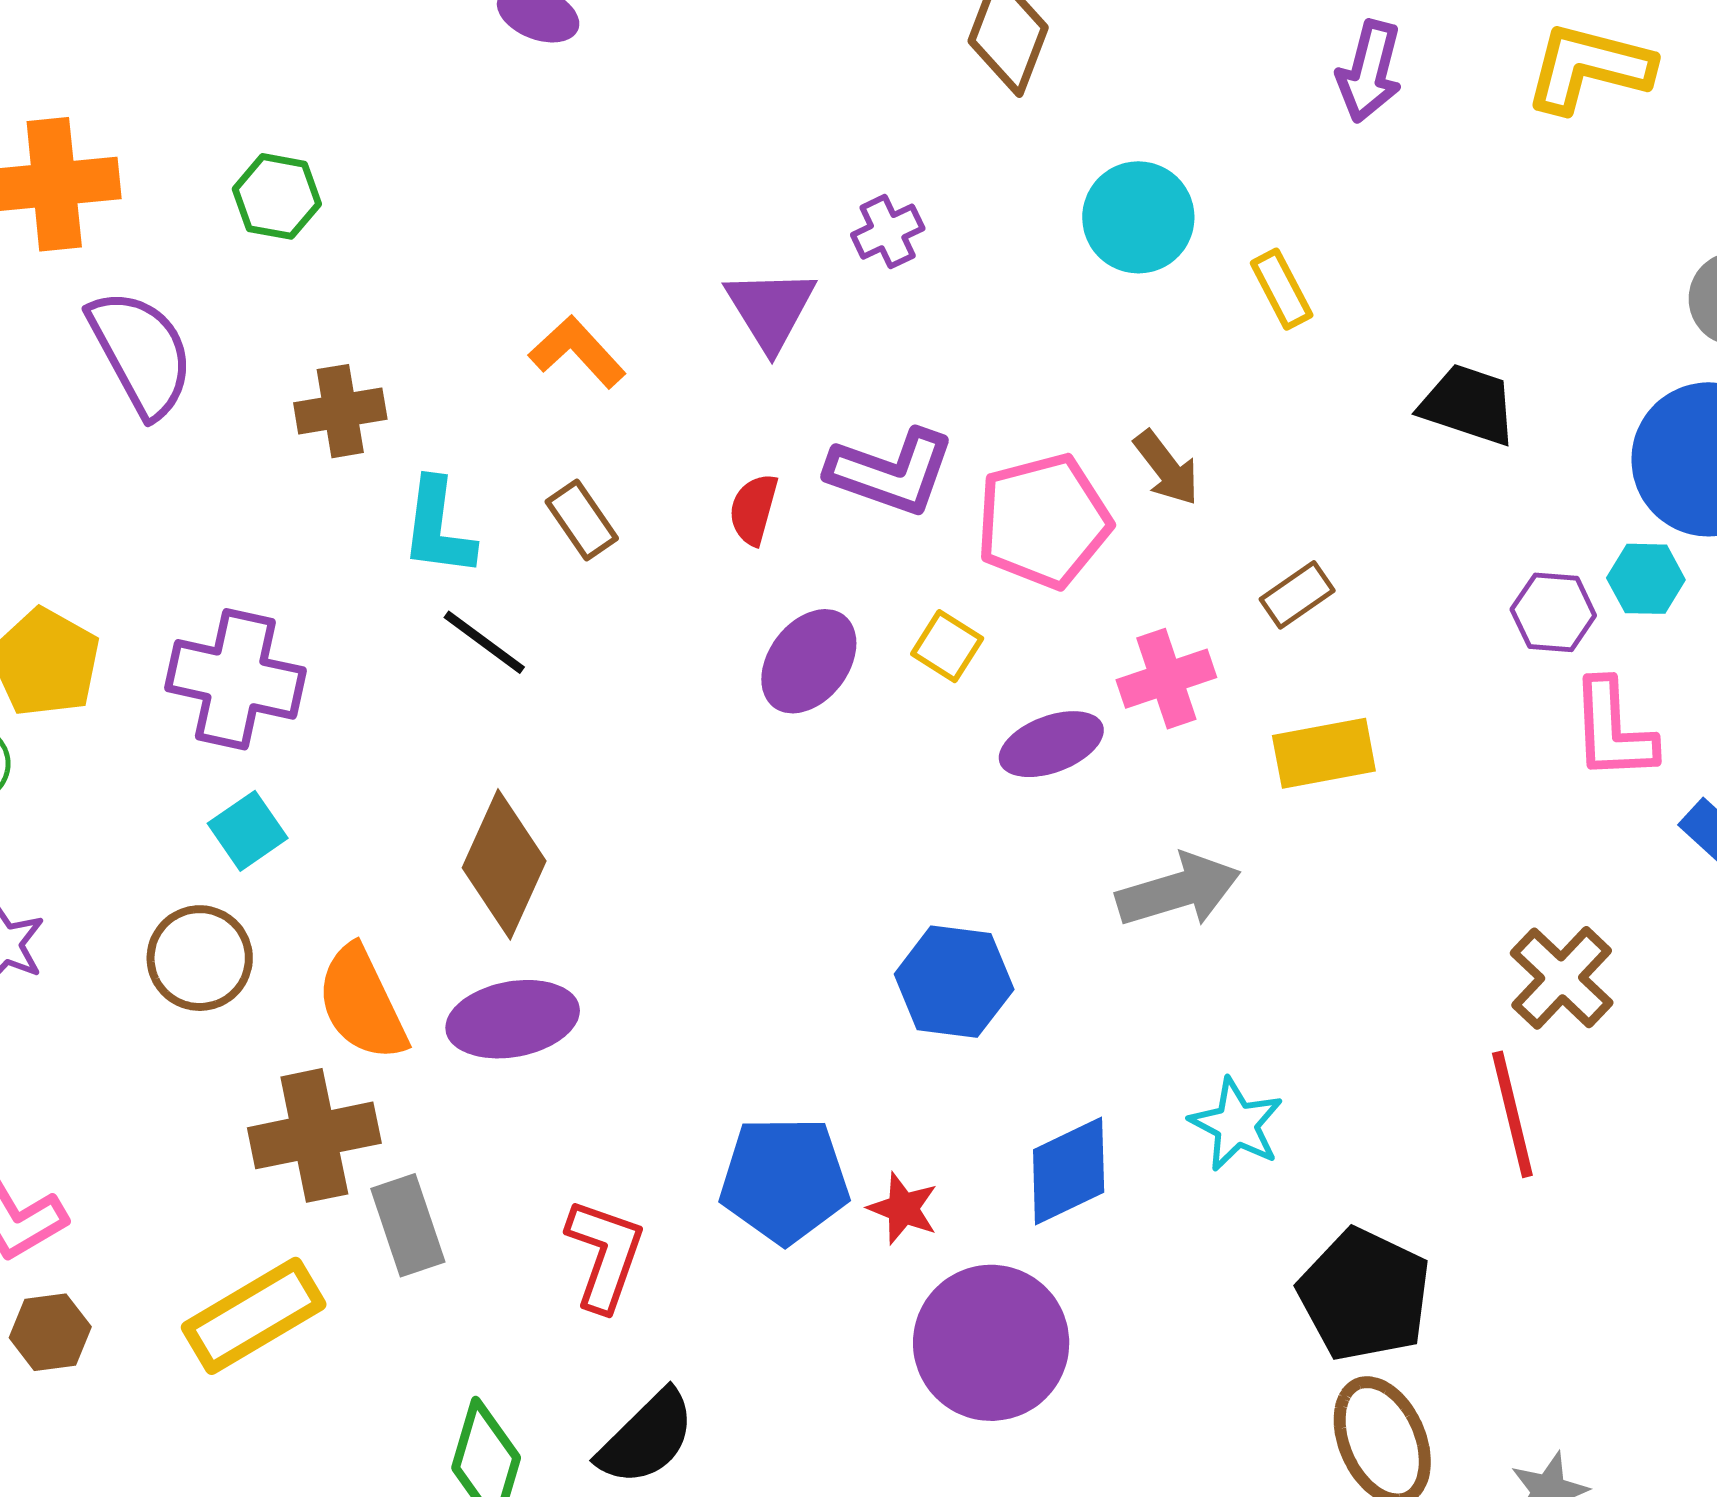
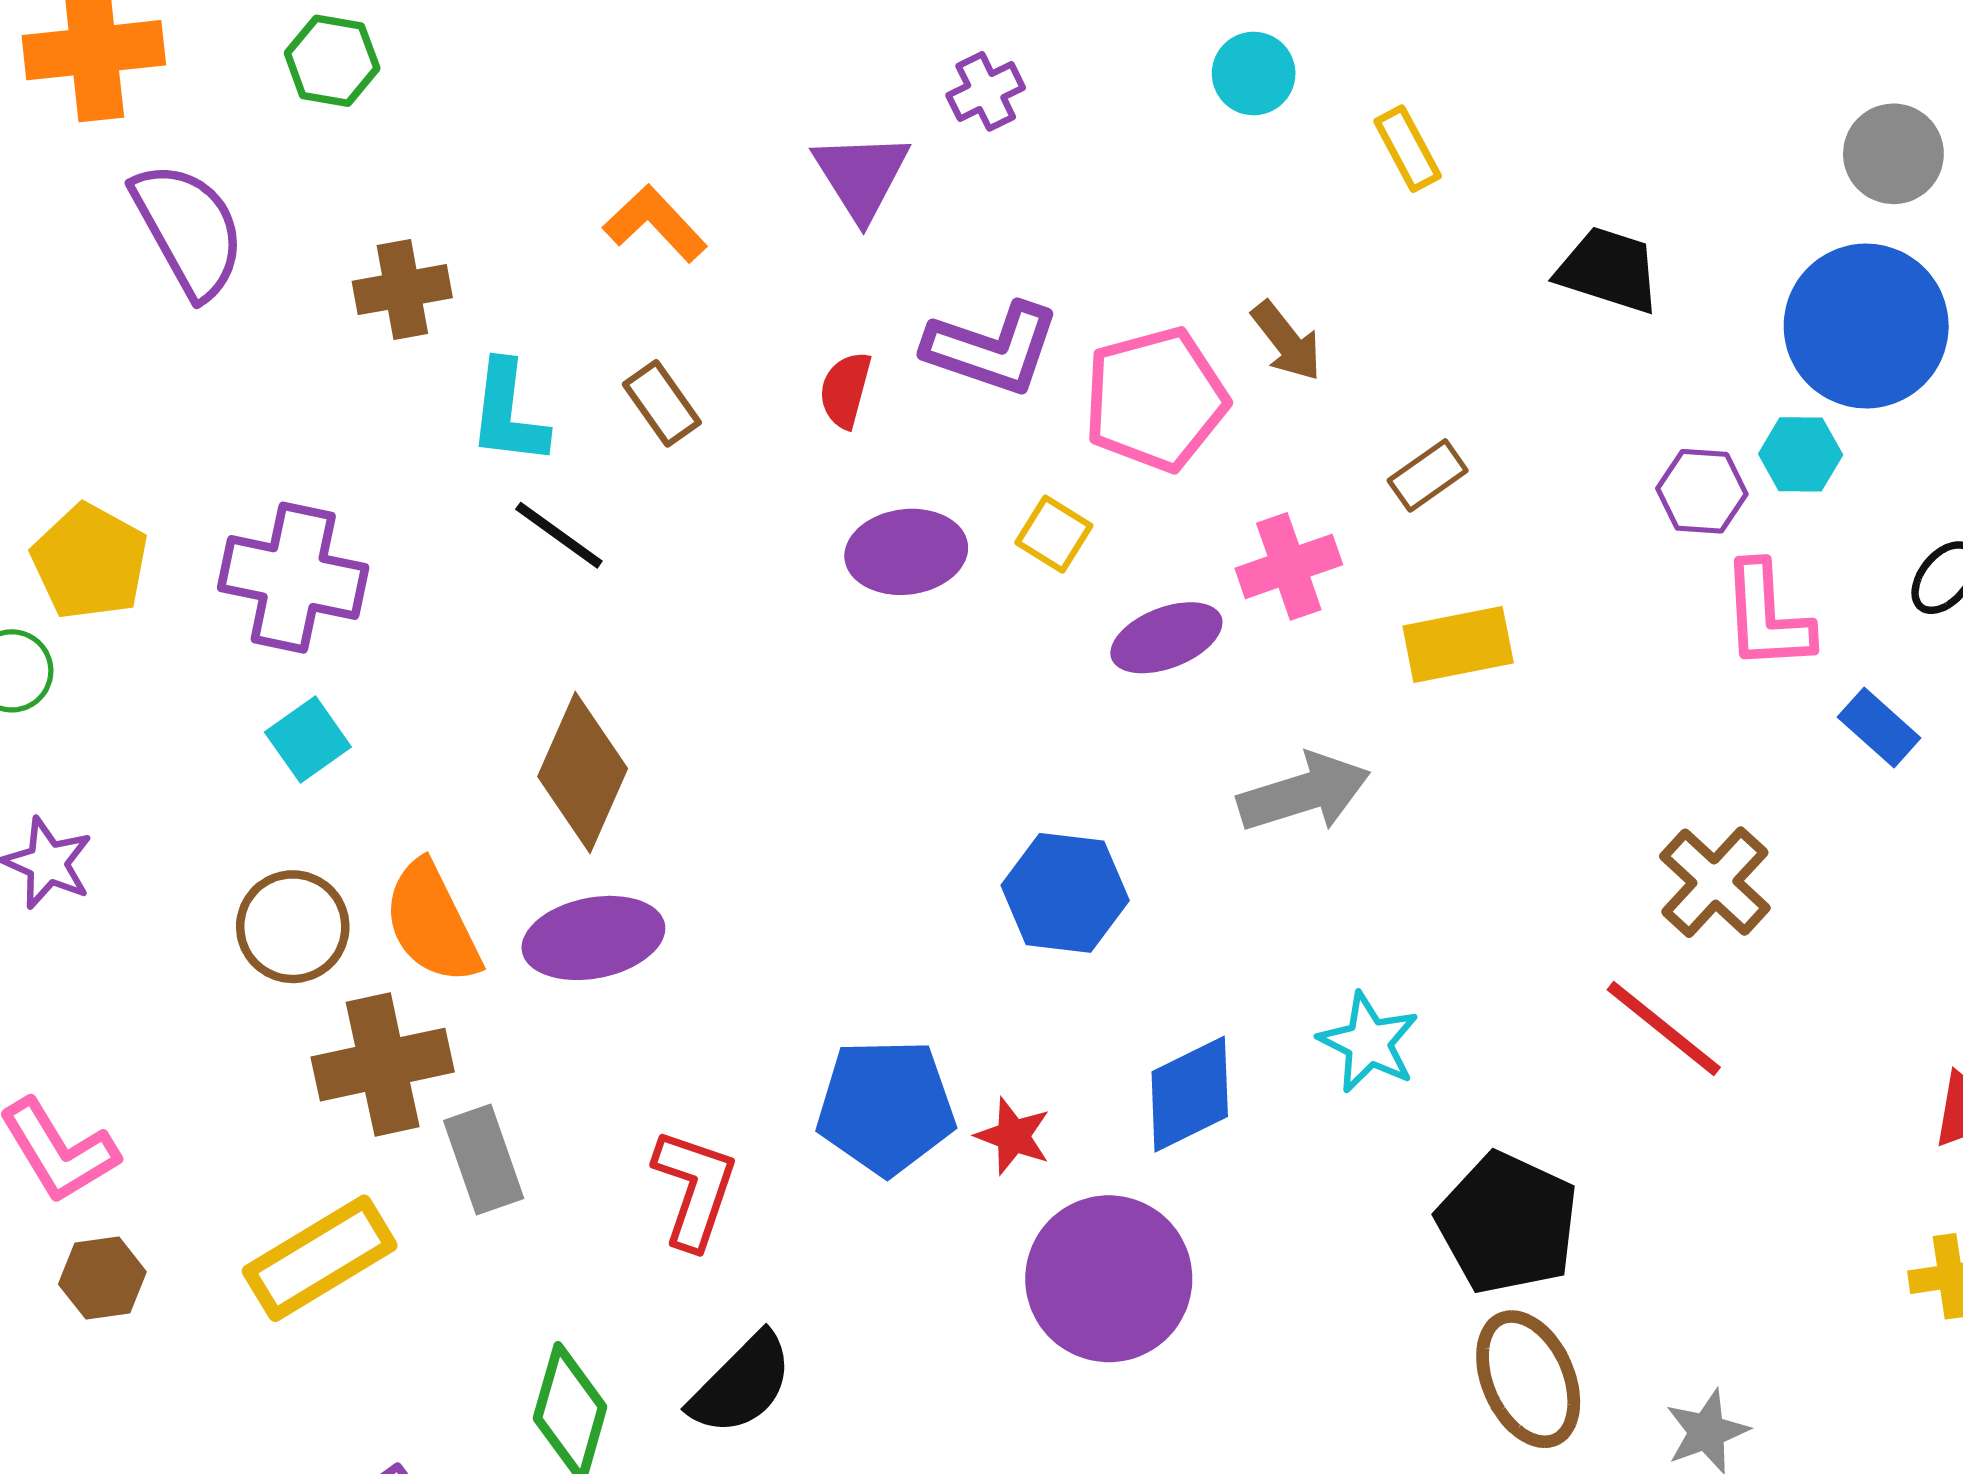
cyan circle: (1138, 217) -> (1254, 74), size x0.7
purple ellipse: (809, 661) -> (906, 552), turned 46
brown circle: (200, 958) -> (293, 927), moved
red line: (1512, 1114) -> (1664, 1028), turned -37

